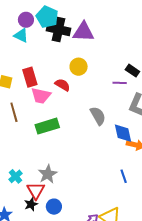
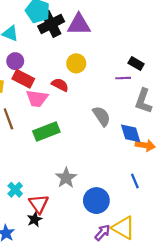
purple circle: (26, 20) -> (15, 61), moved
black cross: (58, 30) -> (51, 24), turned -35
red rectangle: (30, 77) -> (23, 79), turned -42
gray star: (48, 174) -> (66, 178), moved
blue circle: (54, 207) -> (96, 201), moved, size x1.5

